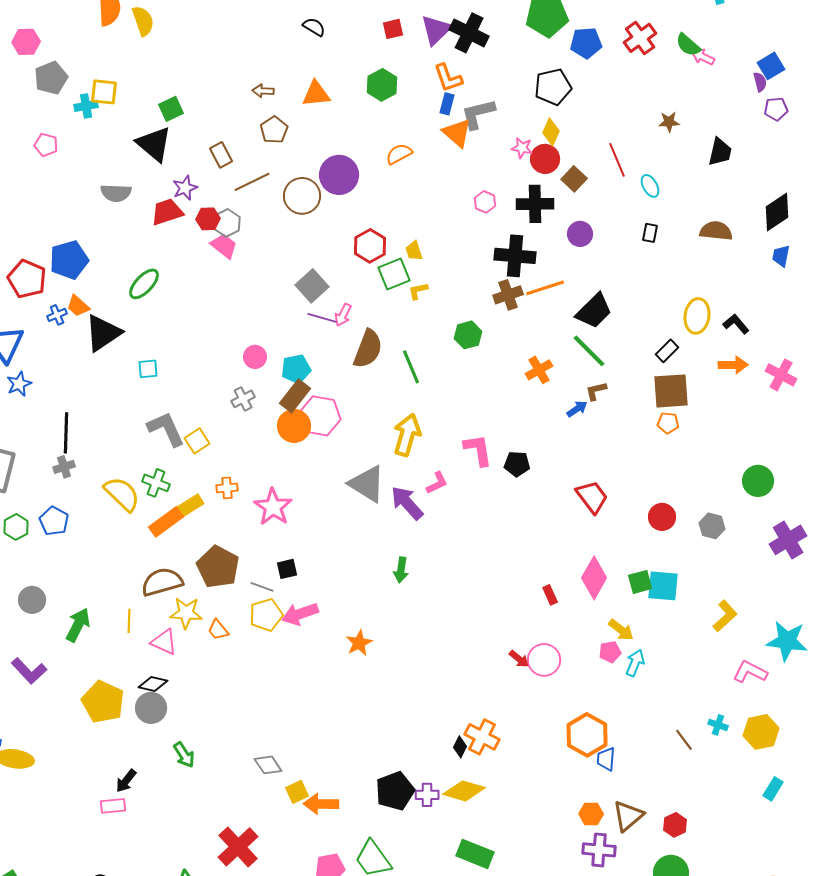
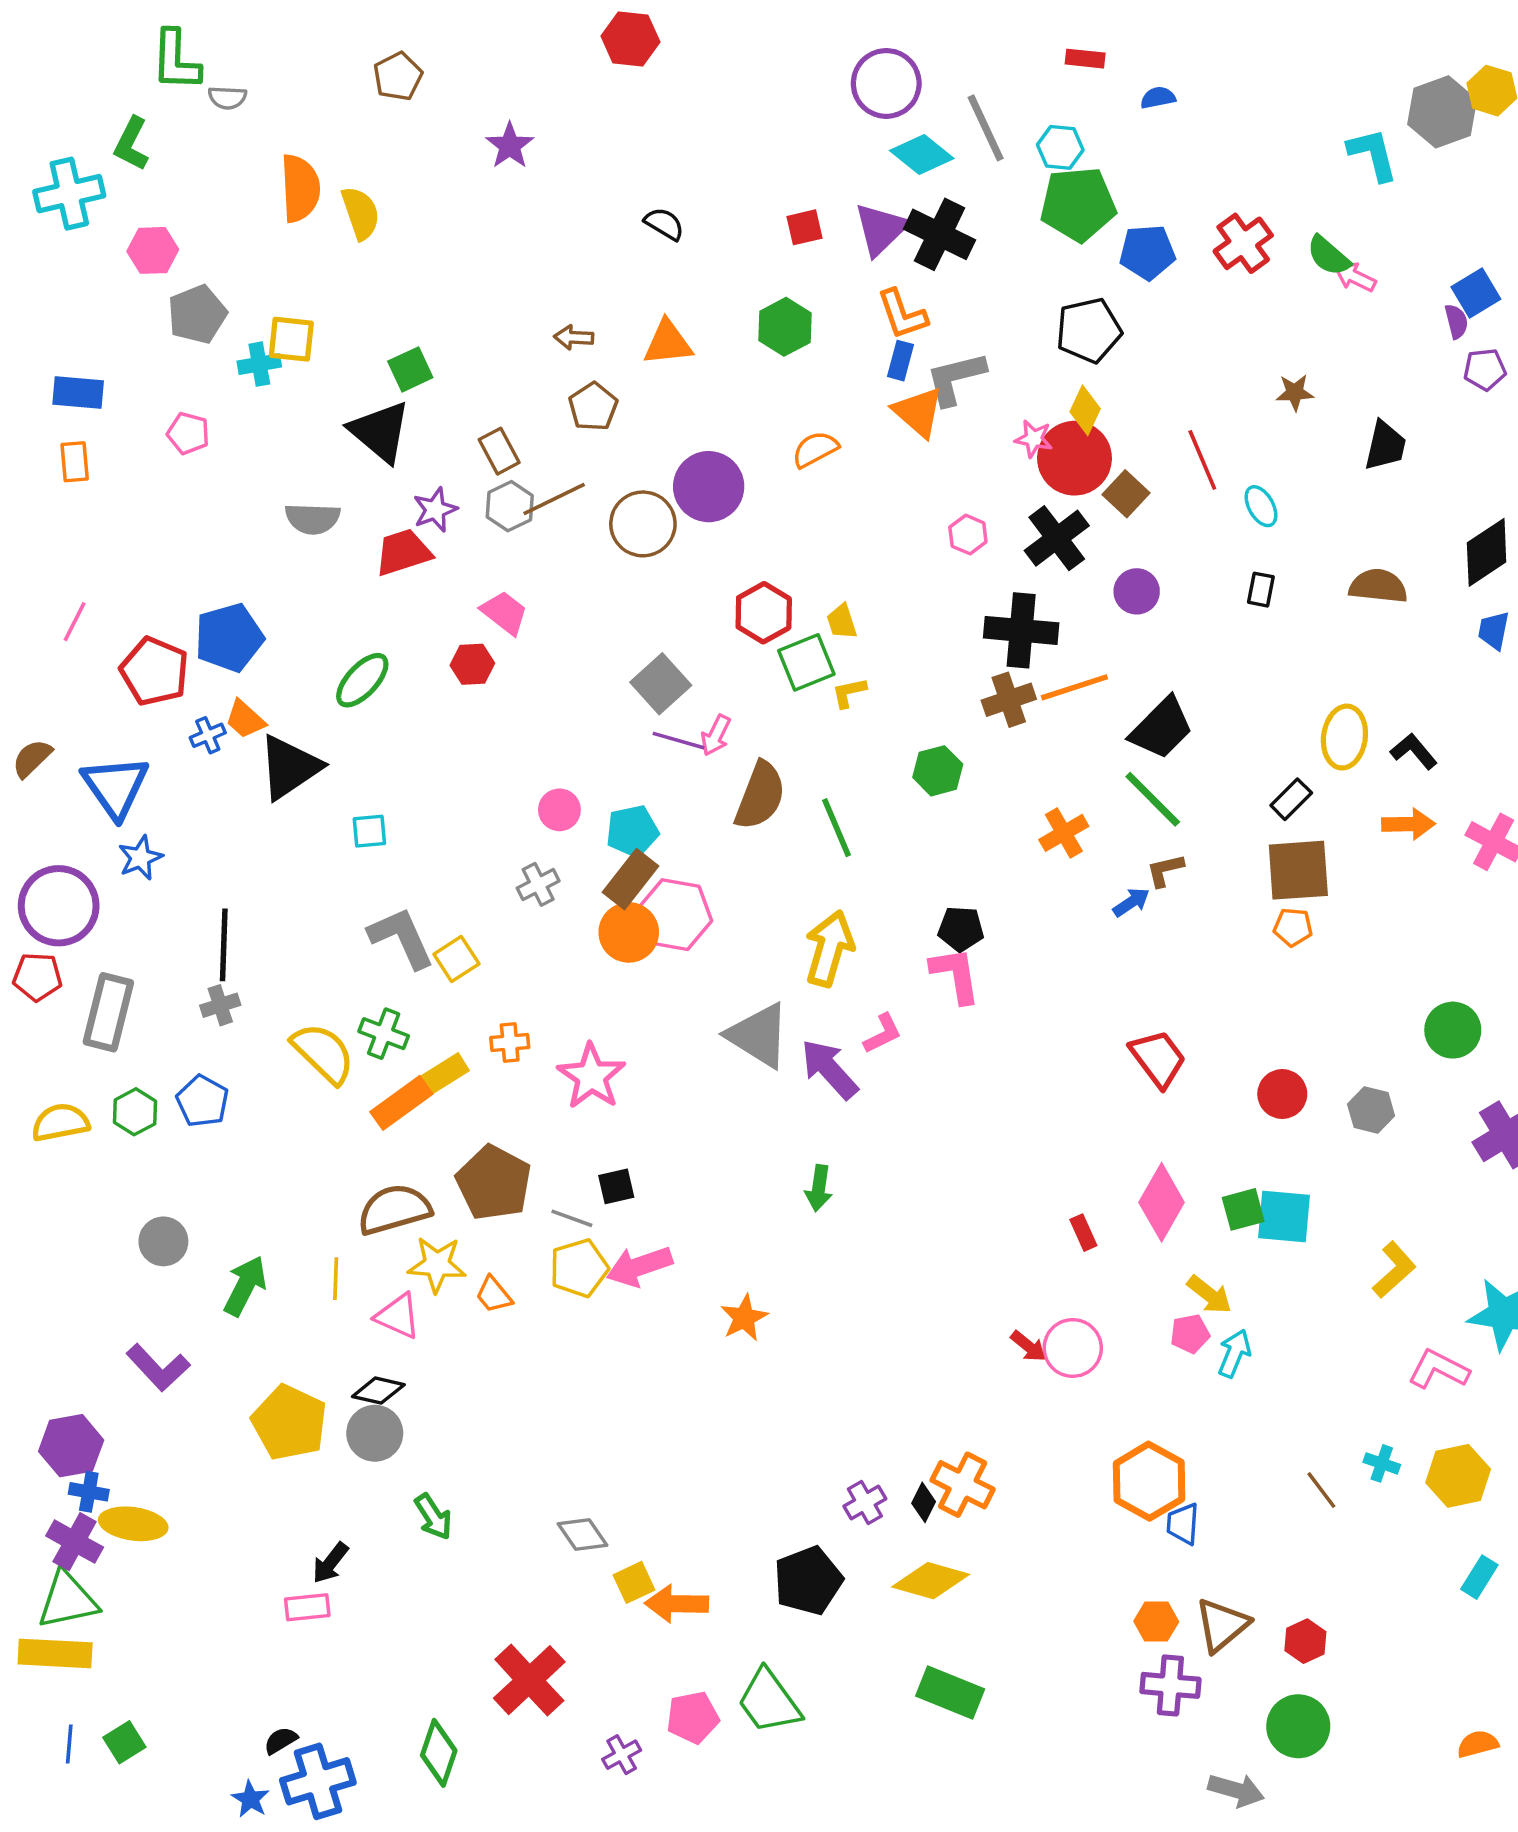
red circle: (545, 159) -> (1074, 458), size x1.4
black cross: (535, 204) -> (1057, 538), turned -36
red hexagon: (208, 219) -> (472, 664), moved
gray hexagon: (227, 223) -> (510, 506), moved
black pentagon: (517, 464) -> (961, 929), moved
purple cross: (427, 795) -> (865, 1502), moved, turned -30

